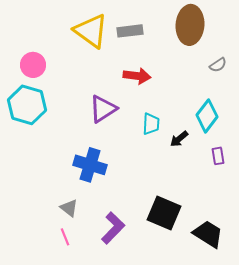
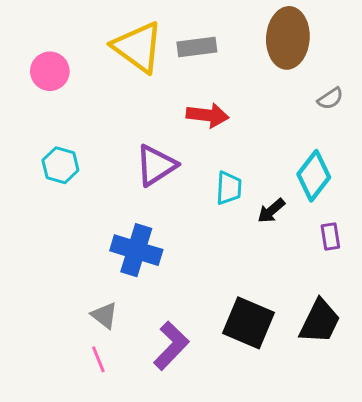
pink circle: (33, 65) -> (50, 71), moved
cyan hexagon: (27, 105) -> (60, 165), moved, size x0.6
black trapezoid: (208, 234) -> (320, 321), moved, turned 84

